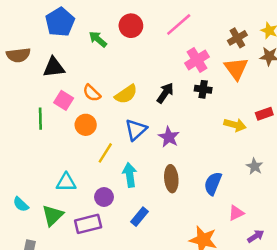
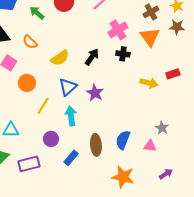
orange semicircle: (92, 93) -> (30, 42), moved
gray star: (255, 166) -> (162, 128), moved
cyan arrow: (130, 175) -> (71, 116), moved
brown ellipse: (171, 179) -> (96, 145), moved
blue semicircle: (213, 184) -> (123, 140), moved
purple circle: (104, 197) -> (51, 139), moved
pink triangle: (236, 213) -> (150, 146), moved, turned 32

